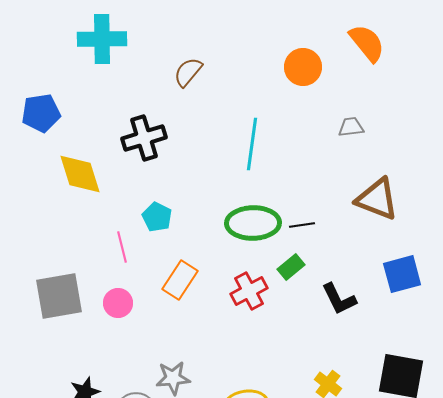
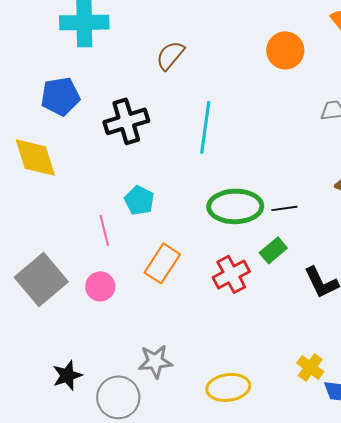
blue pentagon: (41, 113) -> (60, 96), moved
cyan line: (252, 144) -> (205, 127), moved
yellow diamond: (80, 174) -> (35, 157), moved
gray square: (59, 296) -> (41, 279), turned -30

